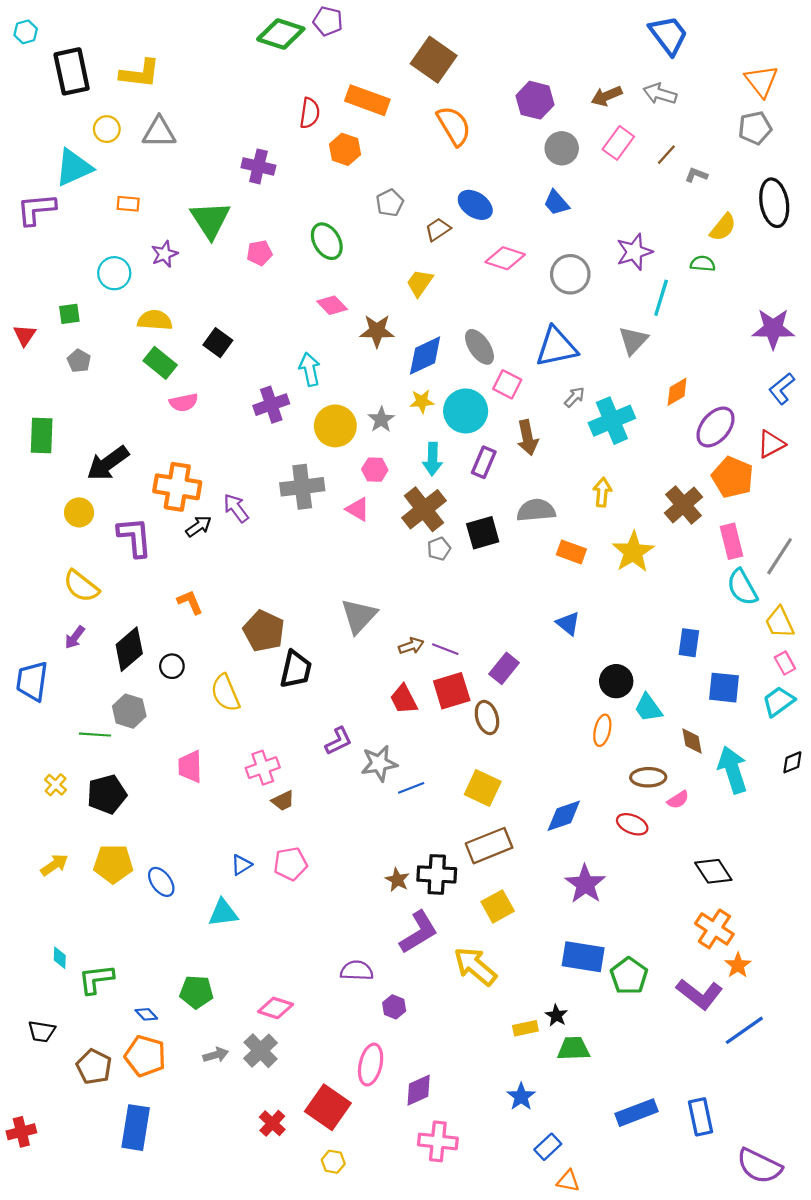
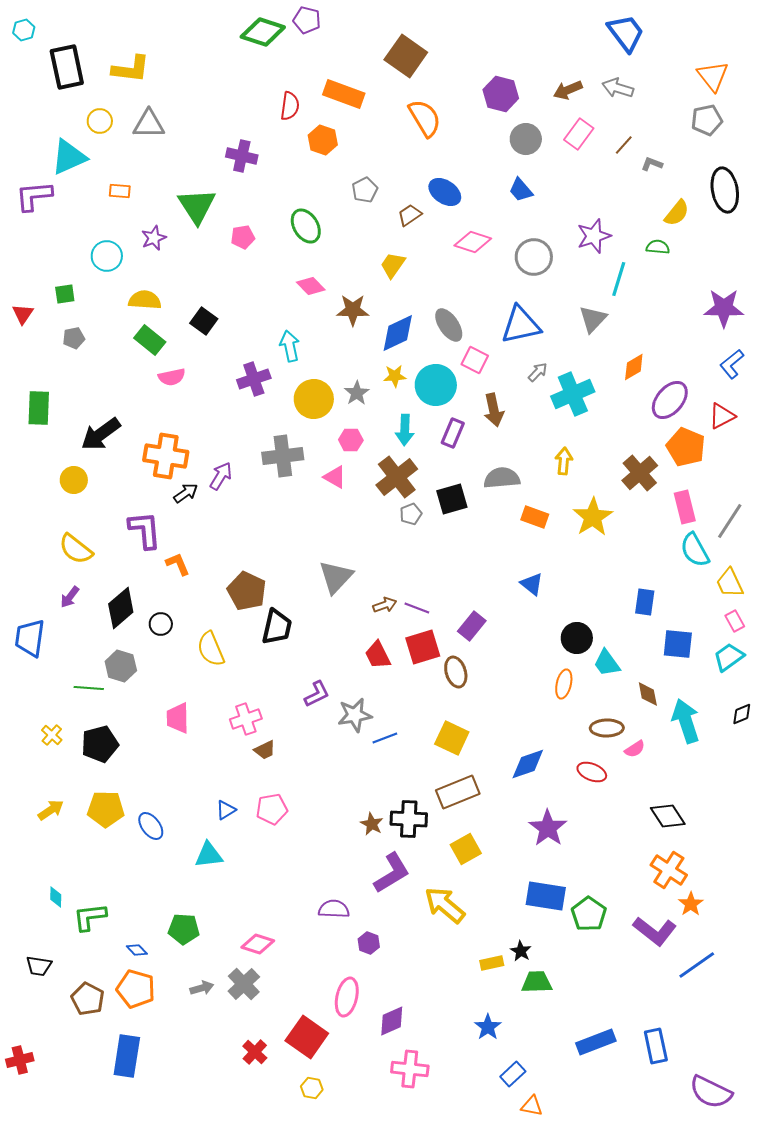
gray pentagon: (79, 361) -> (74, 338), turned 30
purple arrow: (236, 508) -> (221, 476), turned 68
purple L-shape: (135, 537) -> (145, 530), moved

